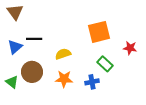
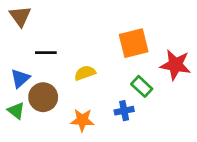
blue triangle: (15, 47) -> (20, 78), moved
red star: (130, 48) -> (175, 65), size x1.6
orange star: (64, 79) -> (82, 120), moved

